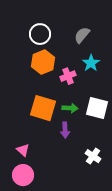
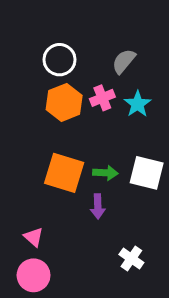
pink cross: (68, 76) -> (102, 98), moved
white cross: (93, 156) -> (131, 258), moved

